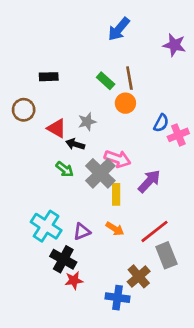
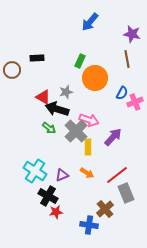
brown line: (129, 78) -> (127, 59), moved
green rectangle: (106, 81) -> (80, 61), turned 72
orange circle: (125, 103) -> (95, 78), size x1.6
brown circle: (24, 110) -> (12, 70), moved
black arrow: (75, 144) -> (57, 109), size x1.6

